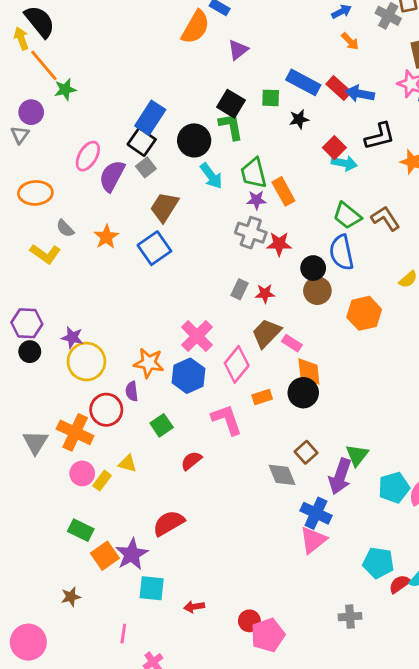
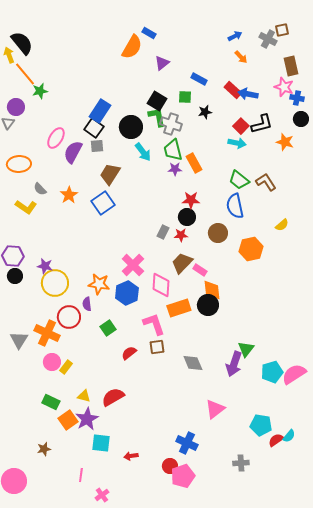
blue rectangle: (303, 82) -> (199, 79), moved, size x0.7
red square: (334, 148) -> (241, 126), moved
gray square: (146, 167) -> (97, 146), turned 32
gray cross: (251, 233) -> (171, 124), moved
black circle: (313, 268) -> (187, 217), moved
pink diamond: (237, 364) -> (161, 285), turned -35
orange rectangle: (262, 397) -> (179, 308), size x1.6
brown square: (306, 452) -> (157, 347), moved, turned 35
yellow triangle: (128, 464) -> (84, 396), moved
blue cross: (316, 513) -> (187, 443), moved

